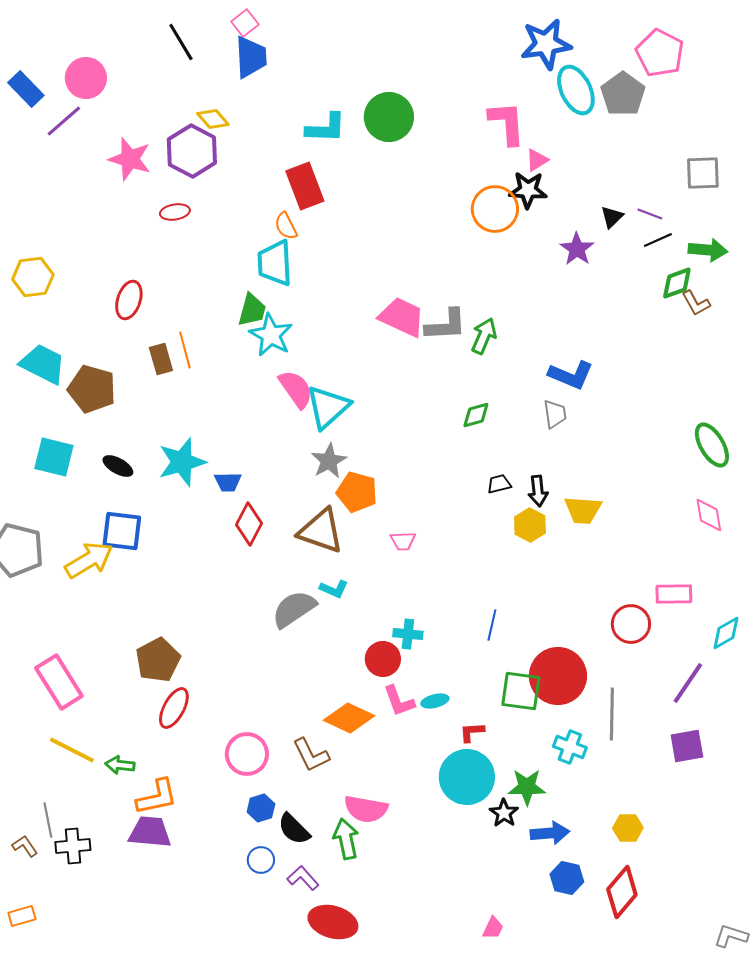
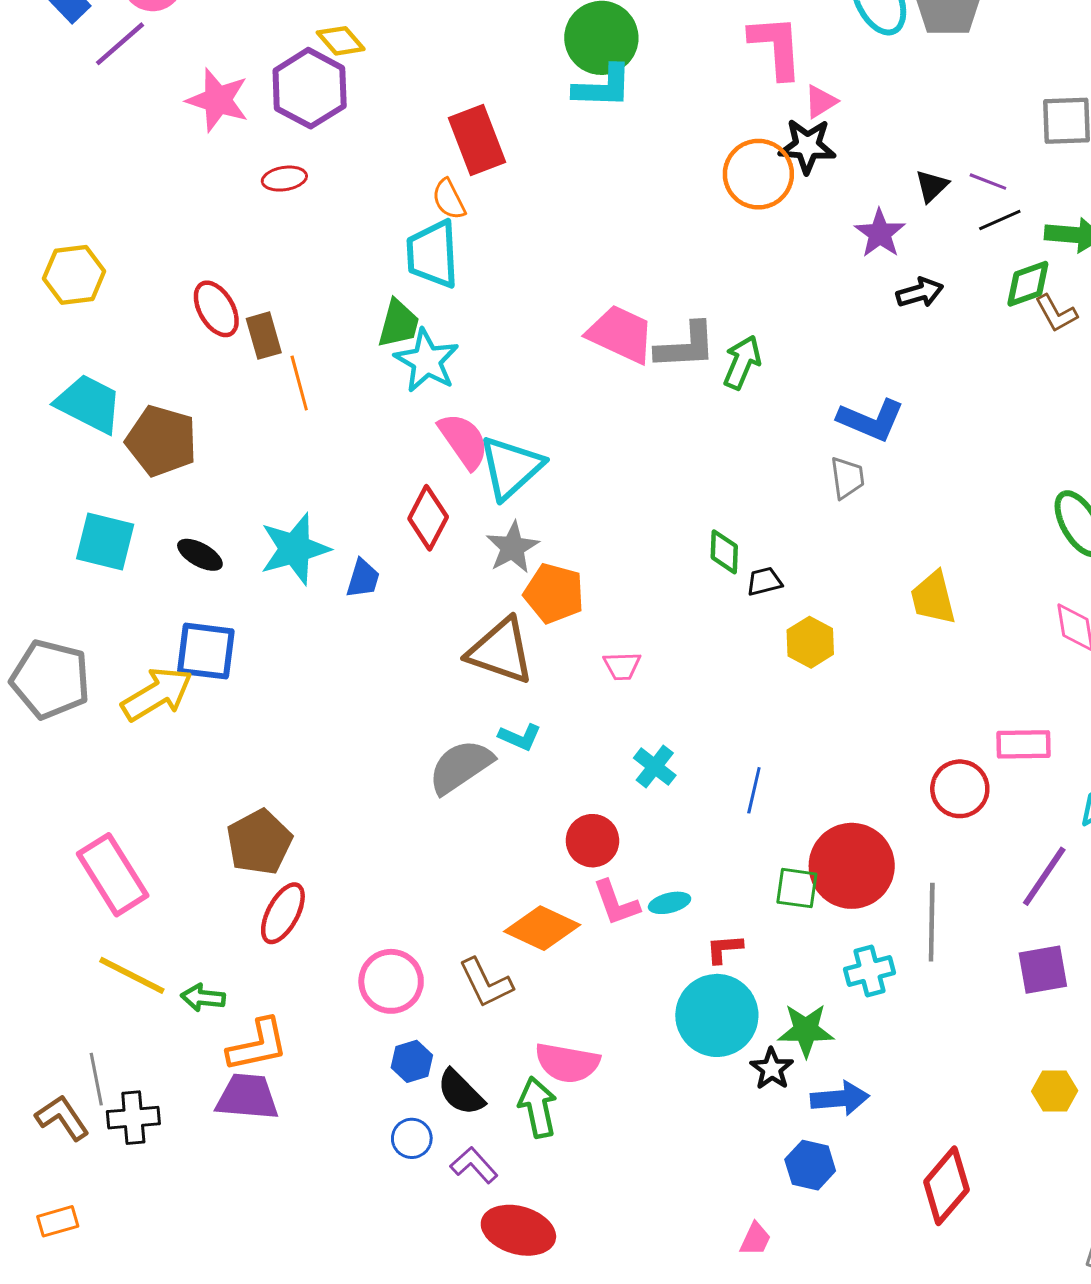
cyan L-shape: (326, 128) -> (603, 87), moved
red ellipse: (129, 300) -> (216, 309), turned -48
brown rectangle: (161, 359) -> (264, 336), moved
green diamond: (476, 415) -> (724, 552), moved, turned -72
blue trapezoid: (228, 482) -> (363, 578), turned -72
black arrow: (538, 491) -> (920, 293), moved, turned -100
yellow trapezoid: (583, 510) -> (933, 598), moved, turned 72
red diamond: (249, 524) -> (428, 518), moved
cyan cross: (408, 634) -> (655, 767), moved, turned 32
green square: (521, 691) -> (797, 888), size x0.7
cyan cross: (570, 747) -> (869, 971), turned -36
yellow hexagon: (628, 828) -> (1055, 1091), moved
brown L-shape: (25, 846) -> (62, 1118), size x1.4
blue hexagon: (567, 878) -> (810, 1165), moved

